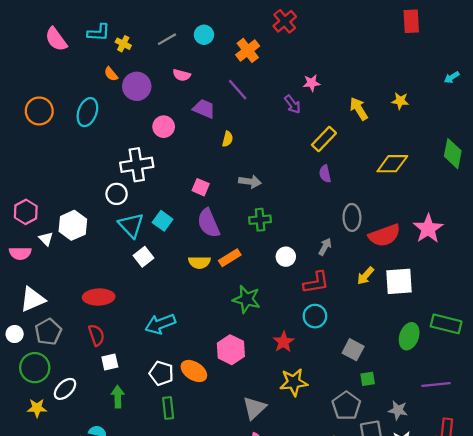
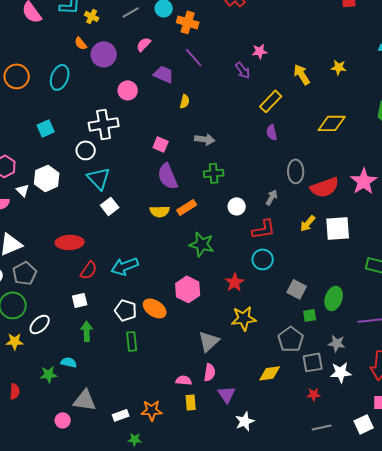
orange cross: (248, 50) -> (188, 22), moved, turned -35
pink semicircle: (182, 75) -> (144, 44), turned 119
cyan square: (163, 221) -> (46, 128), moved, turned 30
red semicircle: (96, 335) -> (89, 270), moved, turned 54
green ellipse: (409, 336) -> (334, 298), moved

